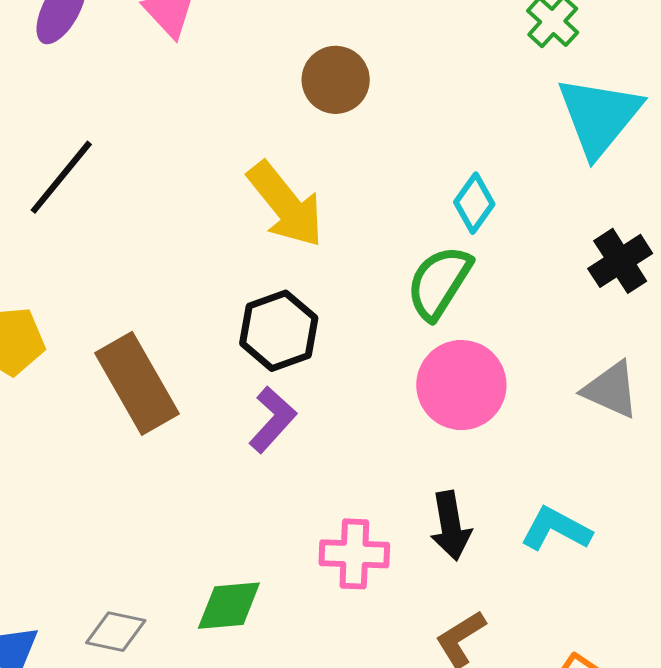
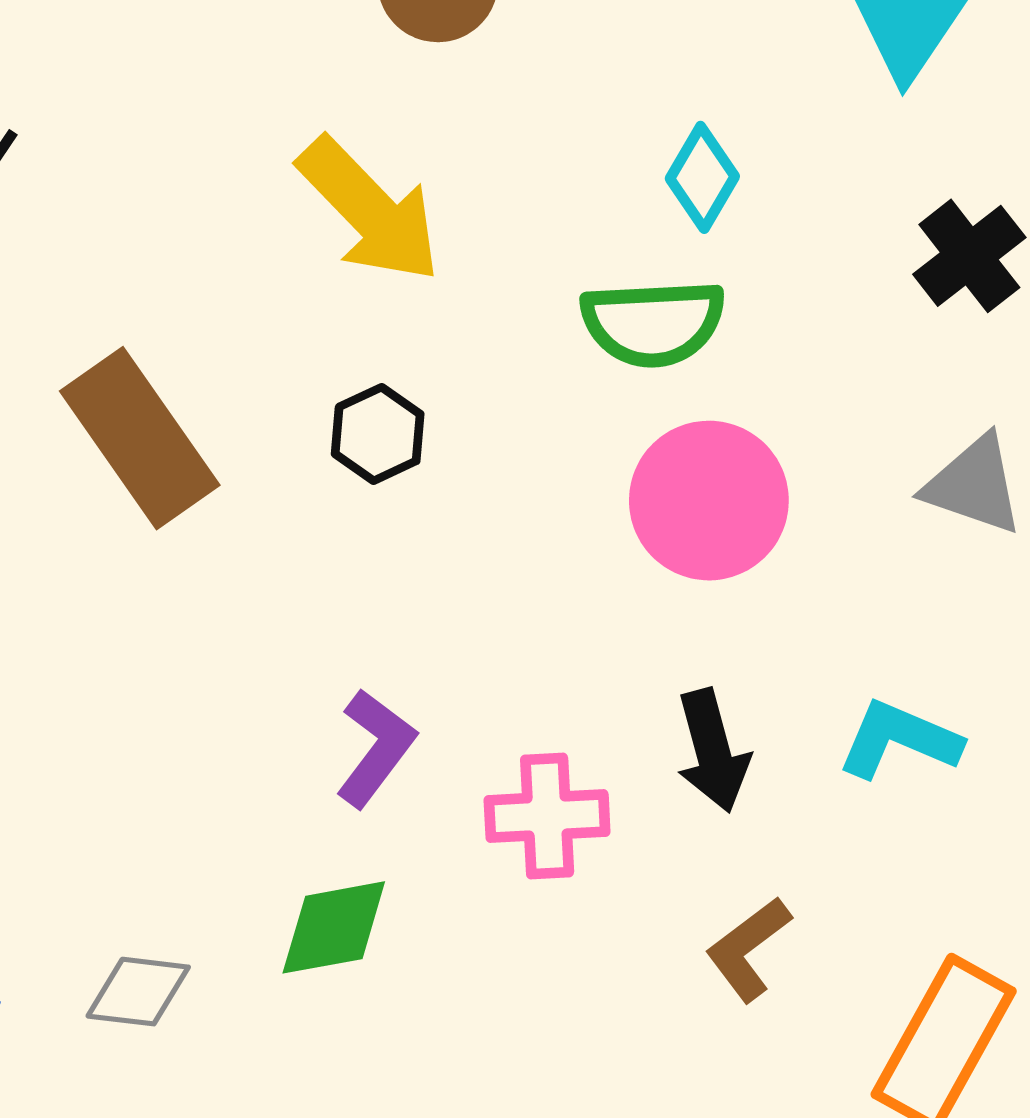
green semicircle: (439, 282) -> (653, 323), turned -120
black hexagon: (279, 331) -> (378, 434), size x0.7
brown rectangle: (137, 383) -> (140, 438), moved
purple L-shape: (273, 420) -> (376, 748), moved

